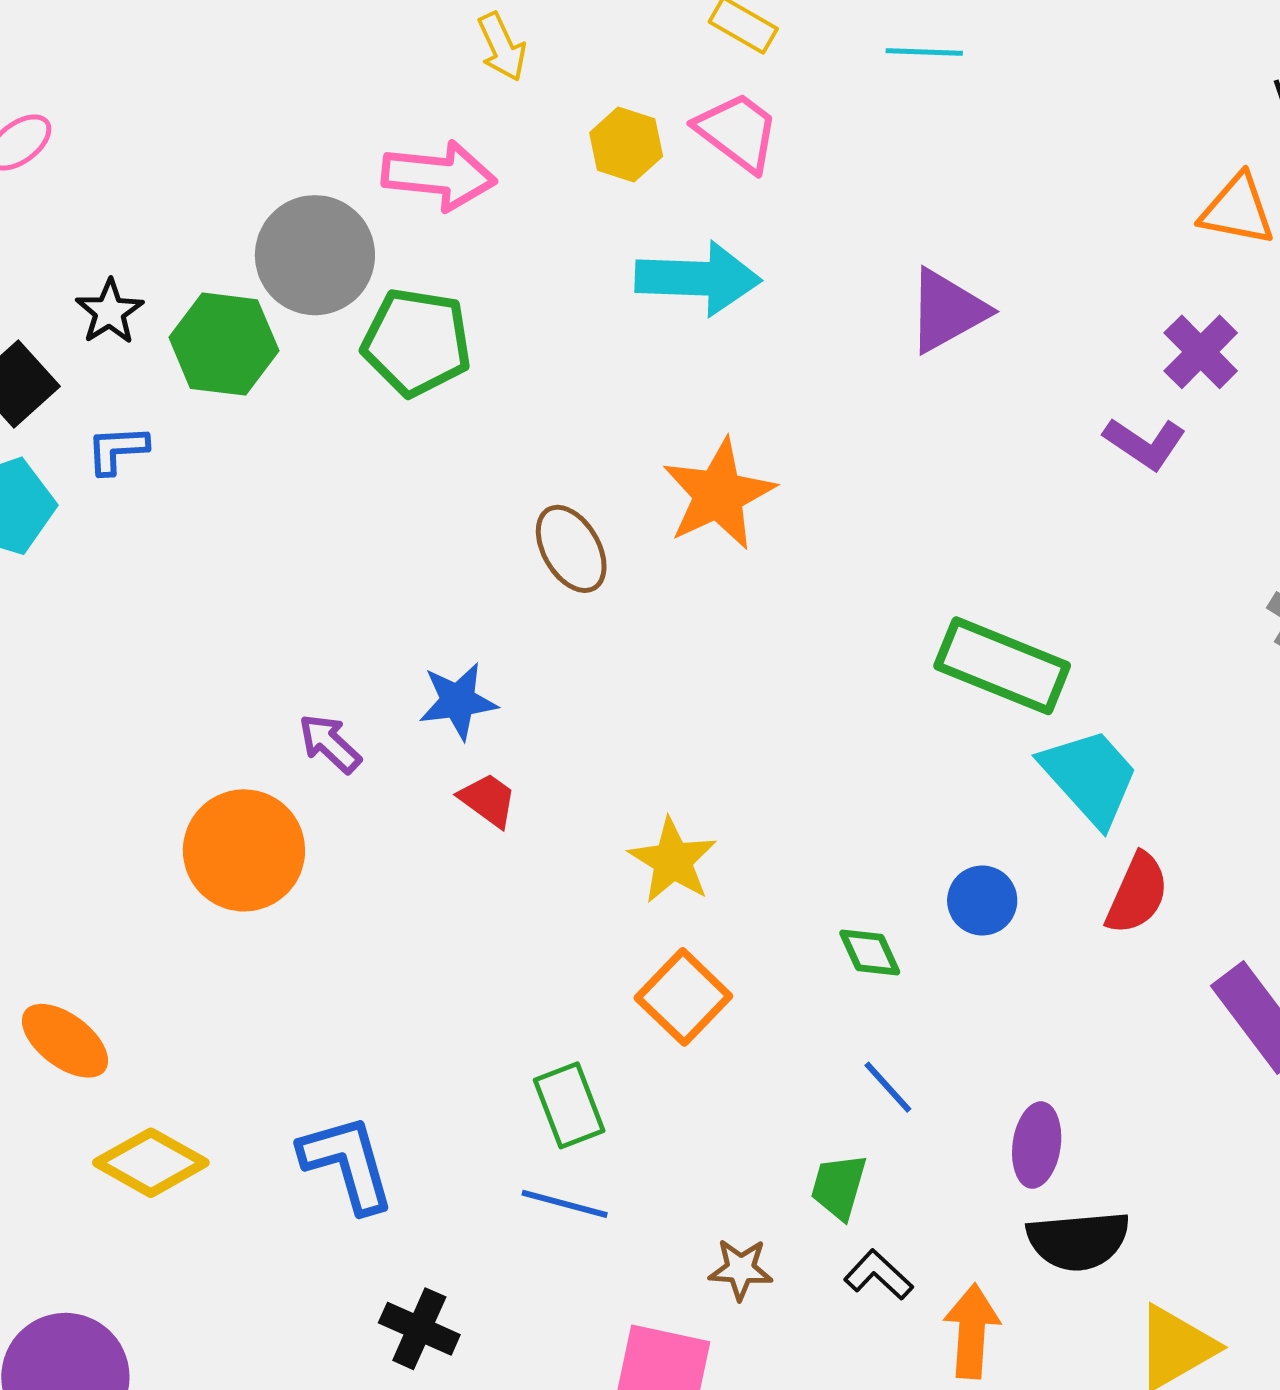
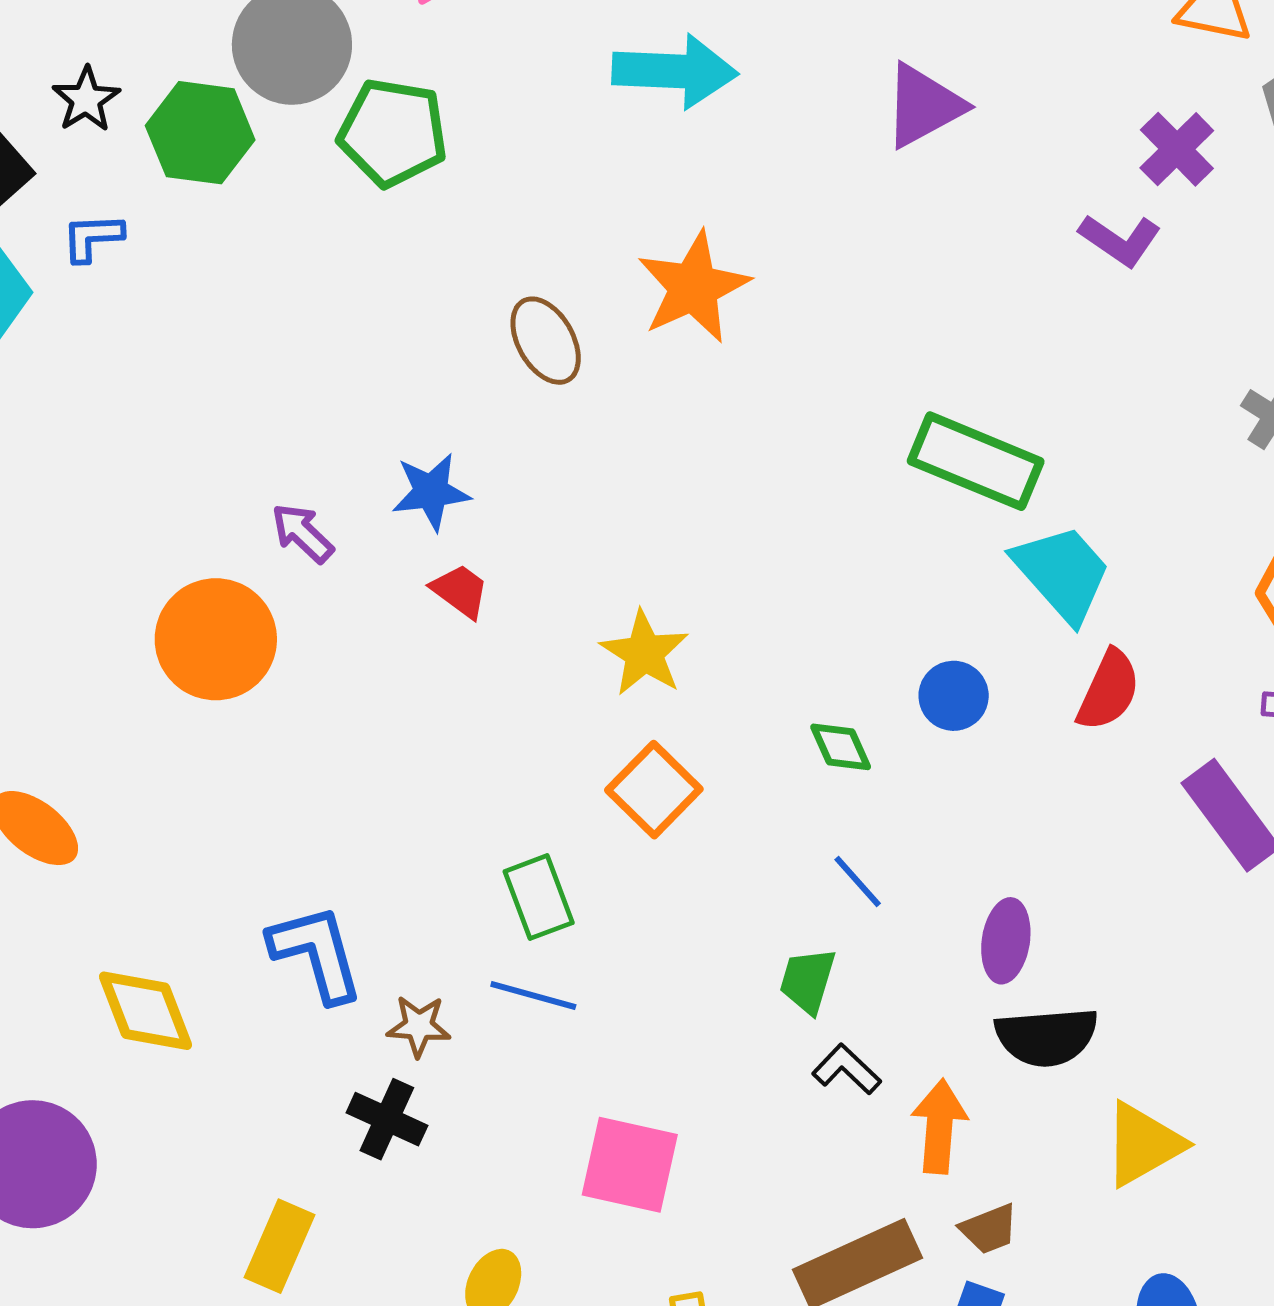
yellow diamond: (151, 1163) -> (146, 1011), moved, turned 39
brown star: (741, 1269) -> (419, 1026), moved

